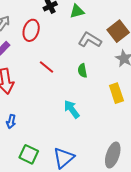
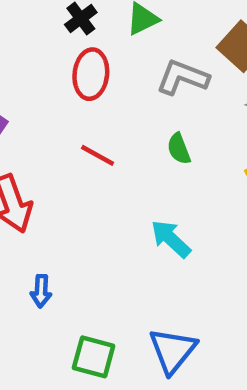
red ellipse: (31, 30) -> (91, 74), moved

